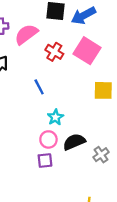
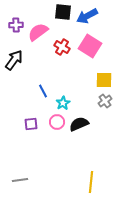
blue line: (39, 87) -> (43, 91), moved
gray cross: (101, 155) -> (105, 101), moved
purple square: (45, 160) -> (31, 124), moved

